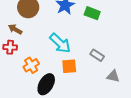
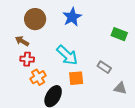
green rectangle: (92, 13) -> (119, 34), moved
red cross: (10, 47) -> (27, 59), moved

